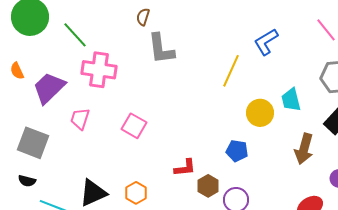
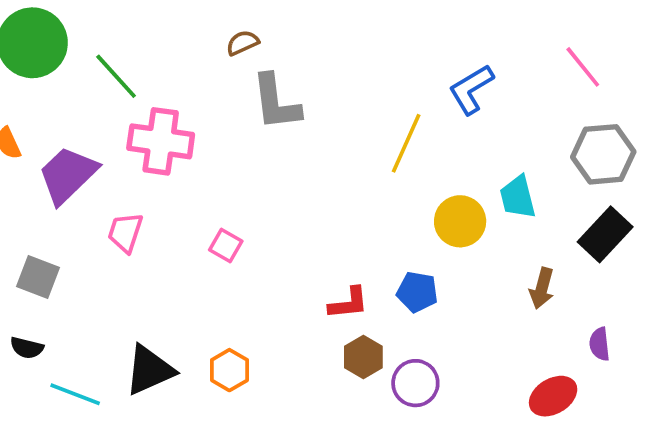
brown semicircle: (143, 17) -> (242, 43), turned 48
pink square: (134, 126) -> (226, 245), size x0.7
gray square: (33, 143) -> (38, 277), size x0.7
brown arrow: (304, 149) -> (542, 288), size x0.7
red L-shape: (185, 168) -> (348, 303), moved

